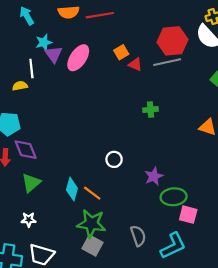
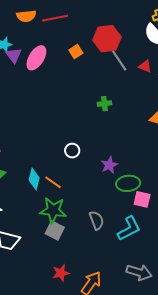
red hexagon: (173, 41) -> (107, 39), moved
gray line: (167, 62) -> (119, 59), turned 70
red triangle: (135, 64) -> (145, 66), moved

